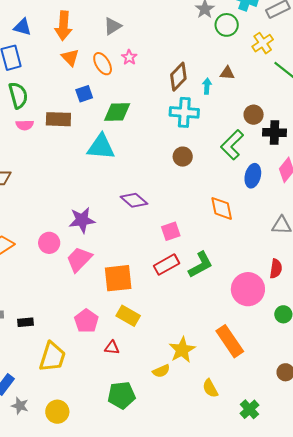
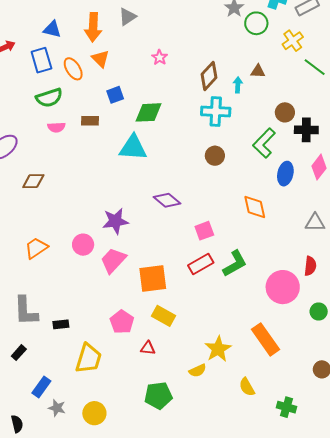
gray triangle: (113, 26) -> (127, 17), moved
orange ellipse: (103, 64) -> (73, 69), moved
green semicircle: (18, 95) -> (49, 98), turned 88
brown rectangle: (58, 119) -> (90, 121), size x0.7
green cross: (249, 409) -> (287, 407), turned -30

